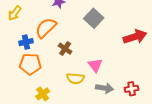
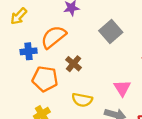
orange pentagon: (30, 64) -> (45, 79), moved
pink triangle: (95, 65) -> (122, 88), moved

